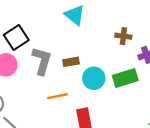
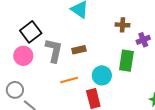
cyan circle: (94, 78) -> (102, 75), moved
green rectangle: (125, 78) -> (126, 61), turned -60

